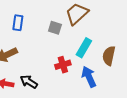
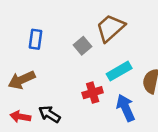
gray square: (55, 28) -> (82, 46), turned 32
cyan rectangle: (84, 48) -> (119, 71), turned 30

